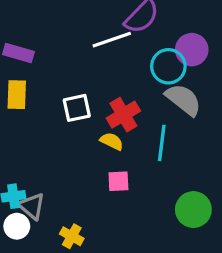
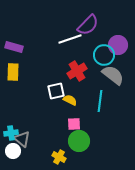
white square: (77, 108) -> (56, 91), moved
red cross: (123, 115) -> (77, 71), moved
green circle: (193, 210) -> (79, 141), moved
yellow cross: (72, 236) -> (59, 157), moved

